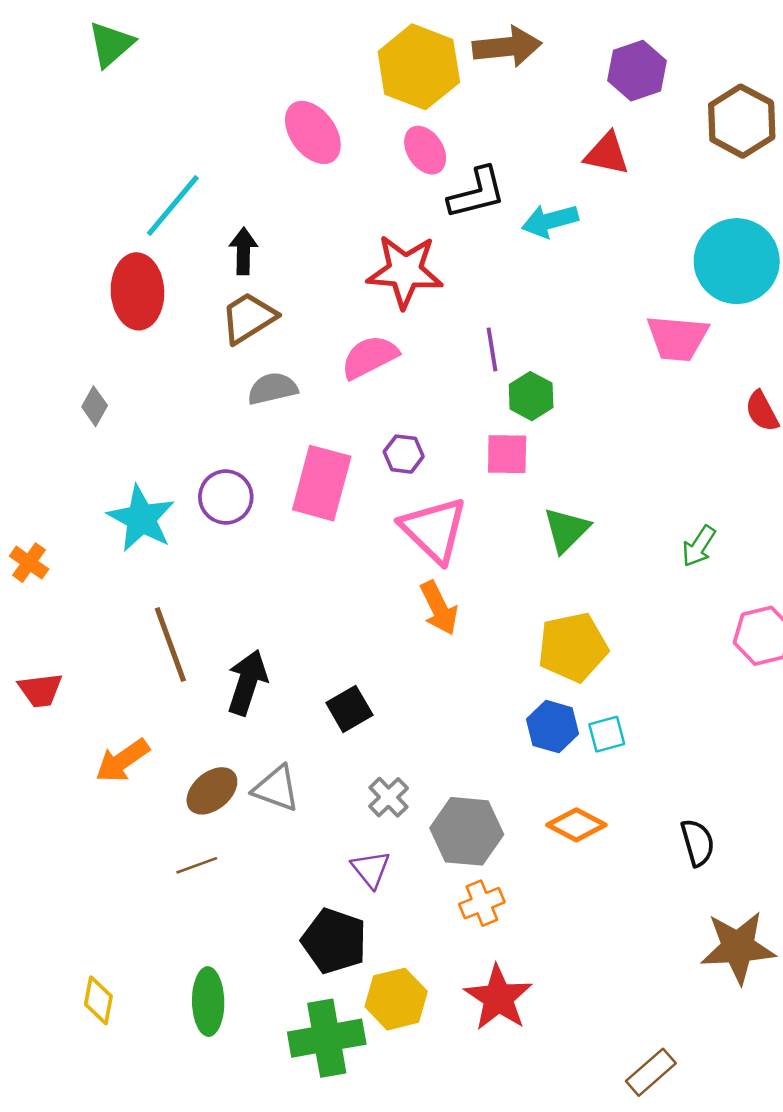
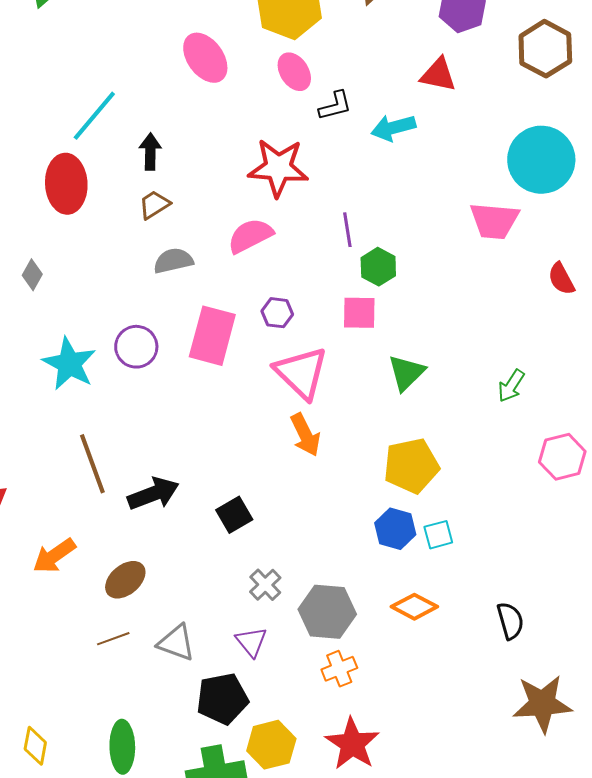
black L-shape: (477, 193) -> (335, 106), size x0.7
brown trapezoid: (248, 318) -> (154, 205), size x0.7
black arrow: (247, 682) -> (153, 494), turned 51
gray triangle: (276, 788) -> (176, 643), moved
black pentagon: (334, 941) -> (222, 699), turned -30

